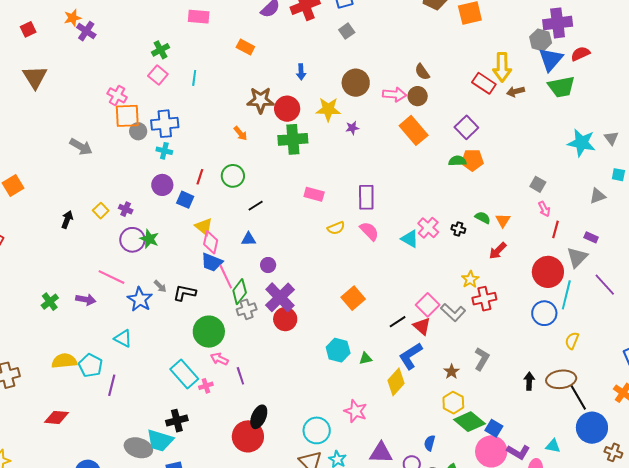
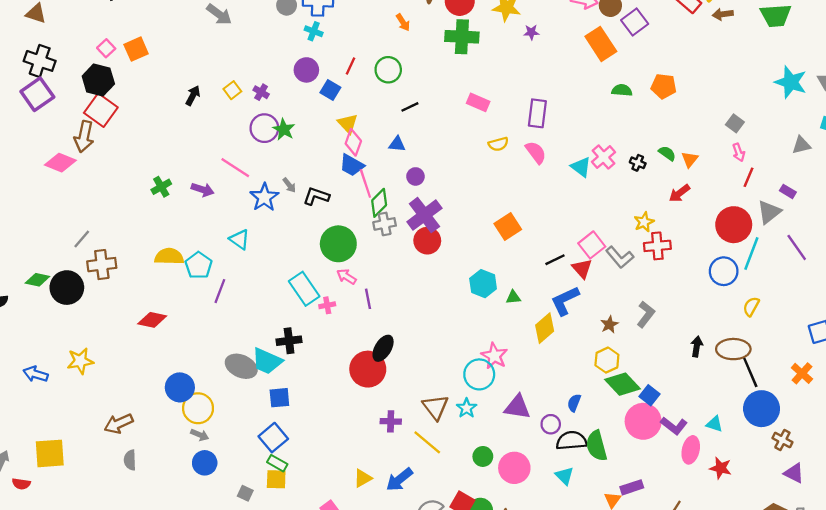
purple square: (466, 127) -> (635, 22), moved
green semicircle: (457, 161) -> (622, 90), moved
cyan circle: (317, 430) -> (479, 374), moved

